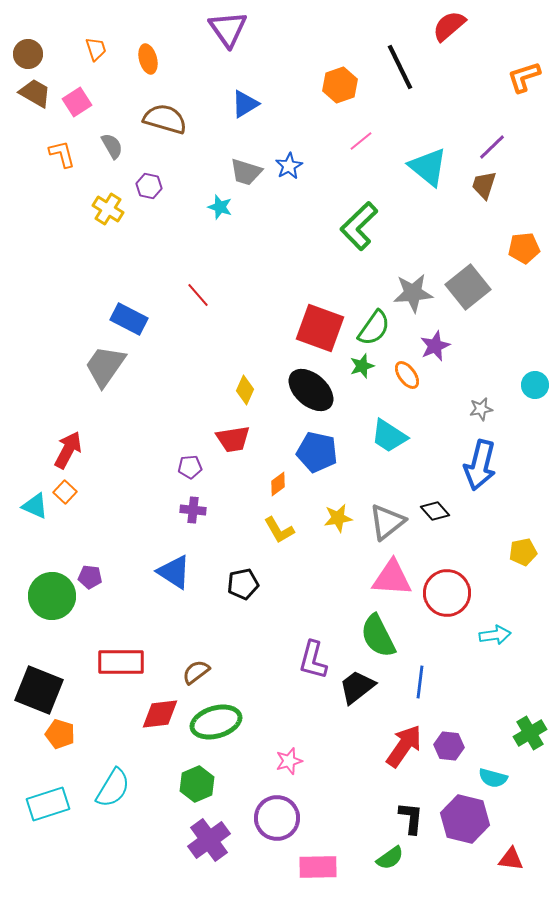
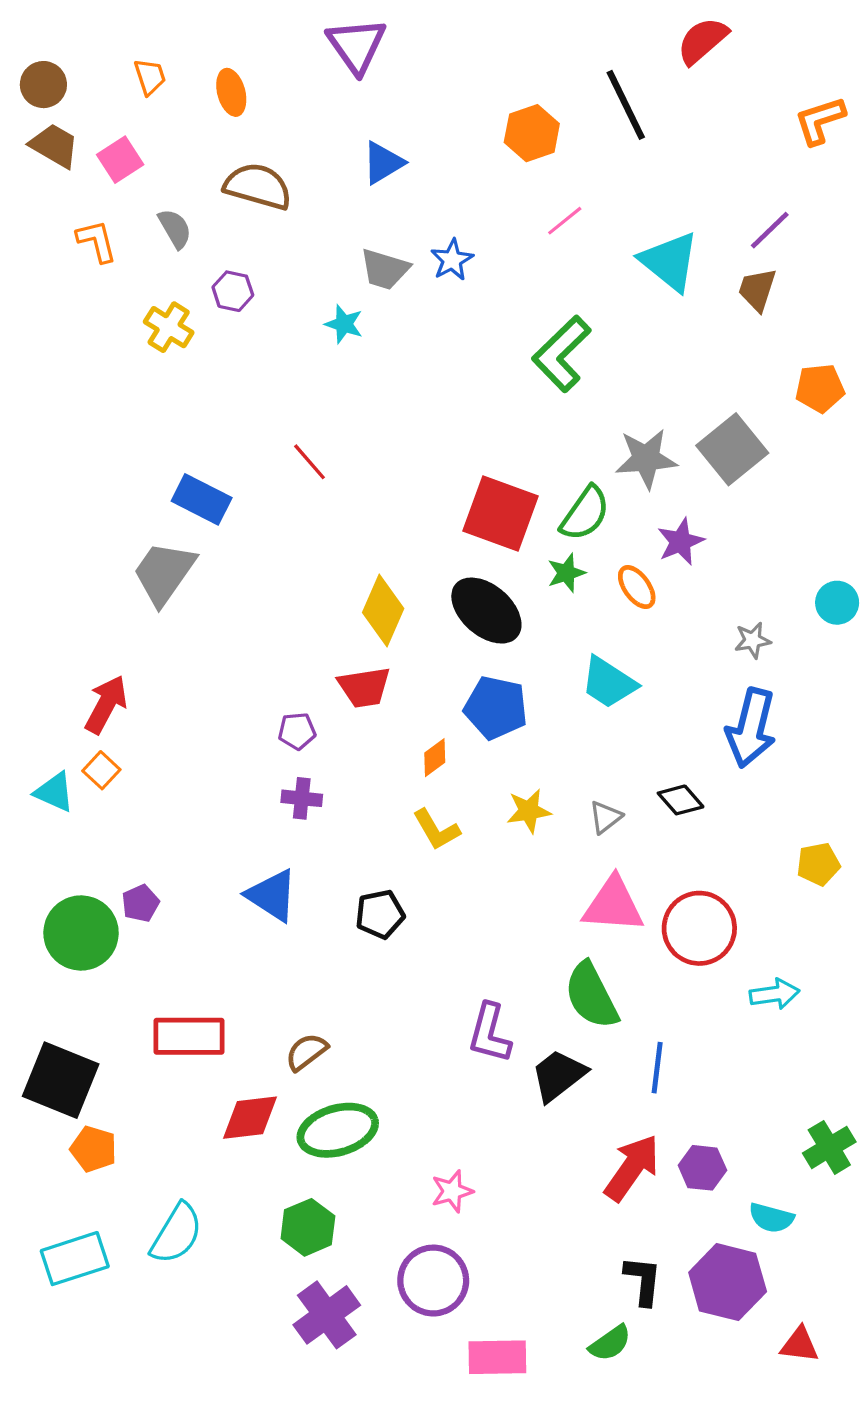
yellow diamond: (245, 390) -> (383, 611), size x1.5
gray triangle: (387, 522) -> (605, 817), size x0.6
purple pentagon: (90, 577) -> (140, 903), turned -30

